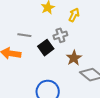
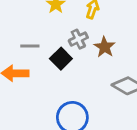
brown star: (74, 58) -> (105, 47), moved

